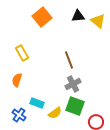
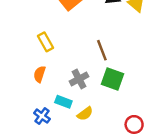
gray cross: (73, 84) -> (79, 79), moved
green square: (75, 106) -> (113, 79), moved

